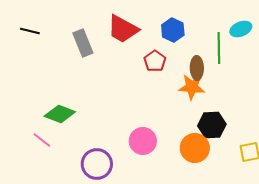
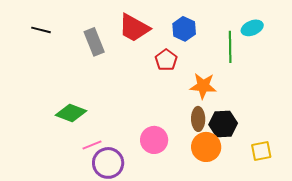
brown ellipse: (197, 68) -> (198, 119), moved
pink line: (42, 140) -> (92, 145), moved, turned -60

